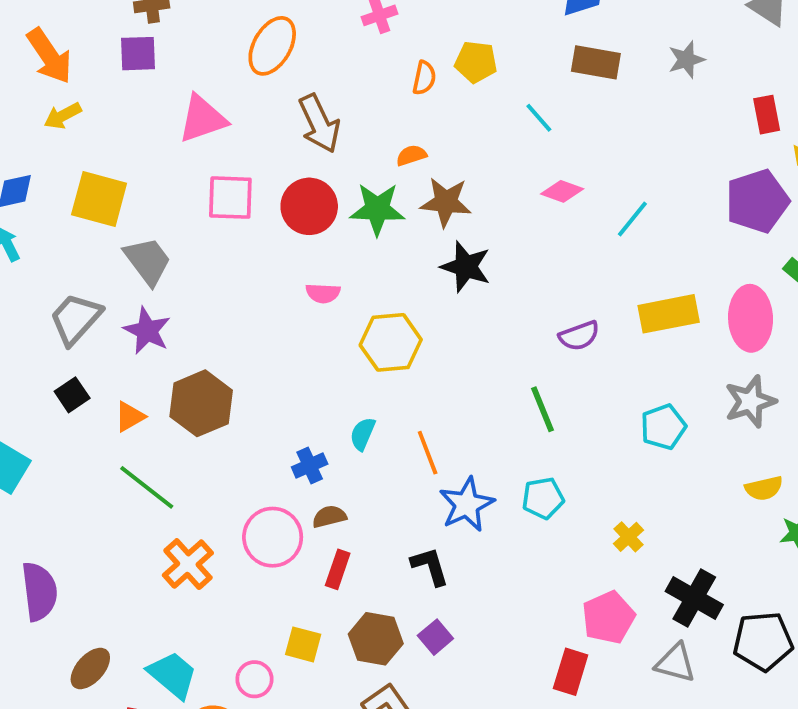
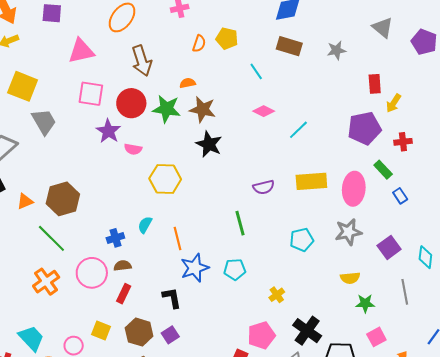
purple star: (147, 331) -> (108, 131), moved
green line: (147, 487) -> (51, 238), moved

